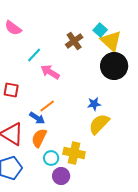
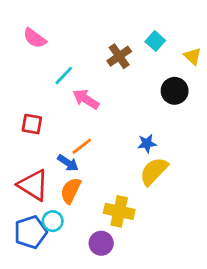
yellow triangle: (111, 41) -> (193, 56), moved, size x0.6
black circle: (114, 66) -> (175, 91), size x0.7
cyan circle: (51, 158) -> (53, 221), moved

